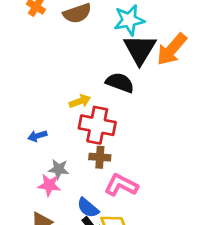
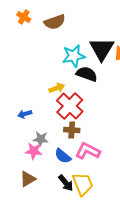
cyan star: (129, 20) -> (74, 56), moved
red cross: (97, 125) -> (70, 106), turned 32
blue semicircle: (88, 208) -> (63, 156), moved

